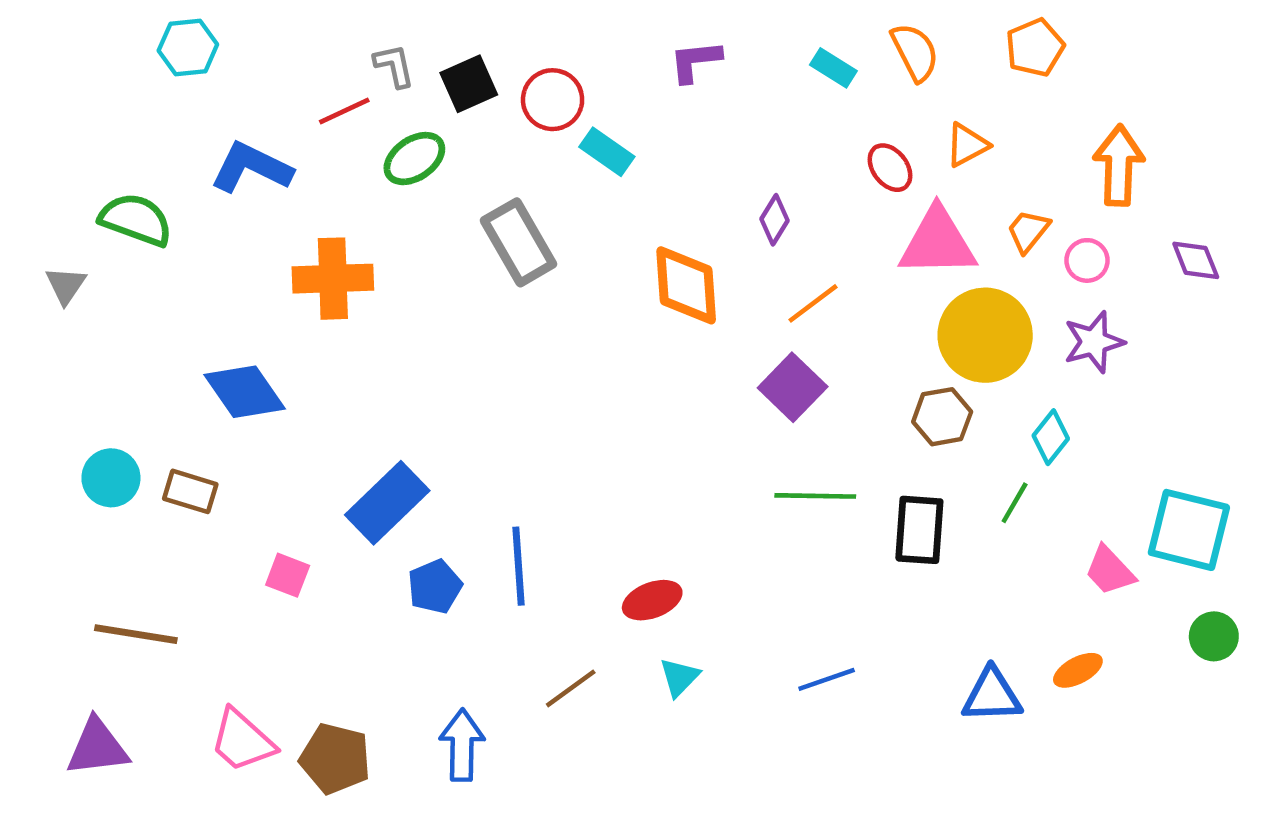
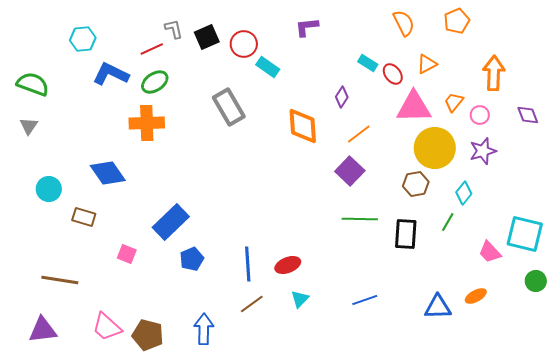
cyan hexagon: (188, 48) -> (83, 39), moved
cyan rectangle: (833, 68) -> (368, 63), moved
green ellipse: (414, 159) -> (155, 82), moved
green semicircle: (136, 220) -> (33, 84), moved
cyan circle: (111, 478) -> (49, 189), moved
blue line: (519, 566) -> (248, 264), moved

